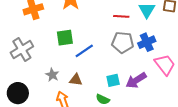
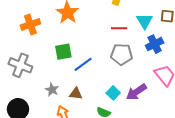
blue cross: (147, 42) -> (155, 44), moved
gray cross: (22, 50) -> (20, 65), turned -35
cyan square: (113, 80) -> (113, 93), turned -32

